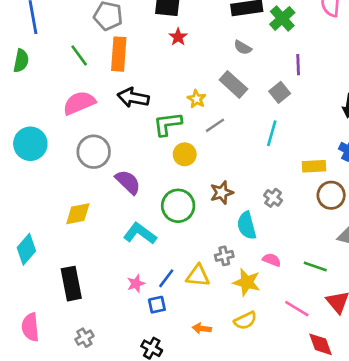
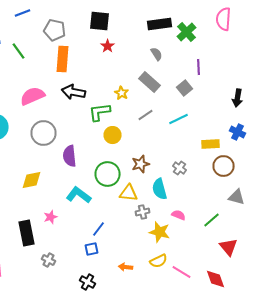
gray semicircle: (243, 47) -> (156, 54), turned -152
green line: (79, 55) -> (18, 51), moved
gray line: (215, 125) -> (146, 115), moved
cyan line: (272, 133) -> (178, 119), turned 48
purple semicircle: (128, 182) -> (70, 156), turned -140
green line: (315, 266) -> (212, 220), turned -60
yellow triangle: (198, 276) -> (128, 193), moved
pink star: (136, 284) -> (50, 217), moved
pink line: (297, 309) -> (182, 272), moved
gray cross: (84, 338) -> (48, 260), moved, turned -32

